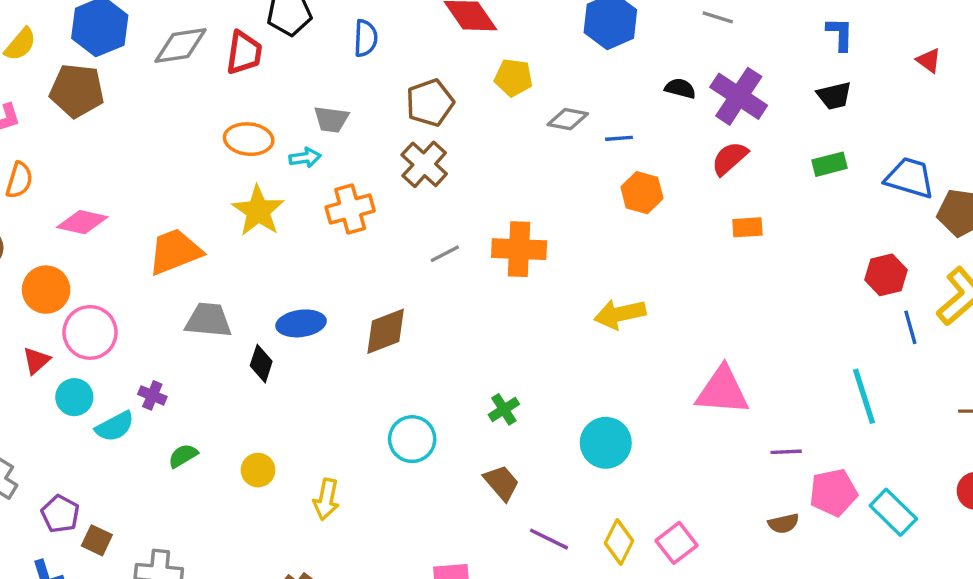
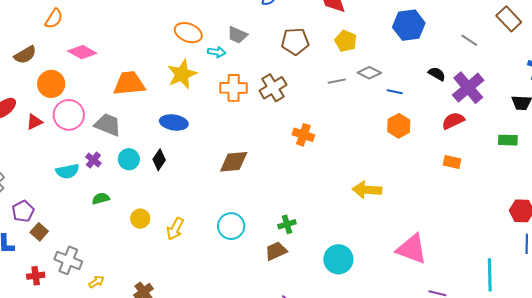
brown cross: (424, 164) -> (273, 88), moved
orange cross: (519, 249) -> (303, 135), moved, size x0.7
gray line: (445, 254) -> (337, 81), moved
gray trapezoid: (208, 320) -> (108, 125), moved
blue ellipse: (301, 323) -> (174, 122), moved
cyan circle: (74, 397) -> (129, 159), moved
brown trapezoid: (501, 483) -> (276, 251), moved, turned -90
yellow arrow: (326, 499) -> (175, 229), moved

